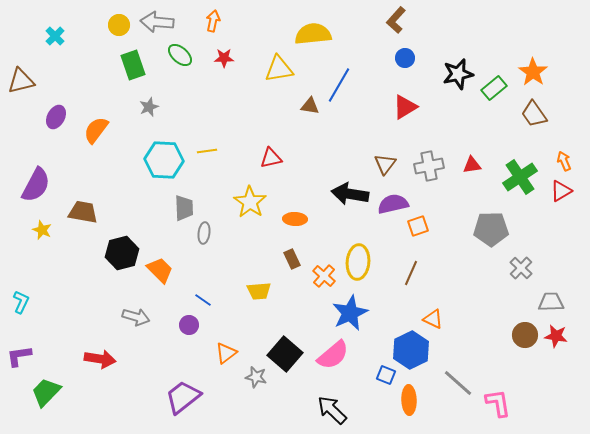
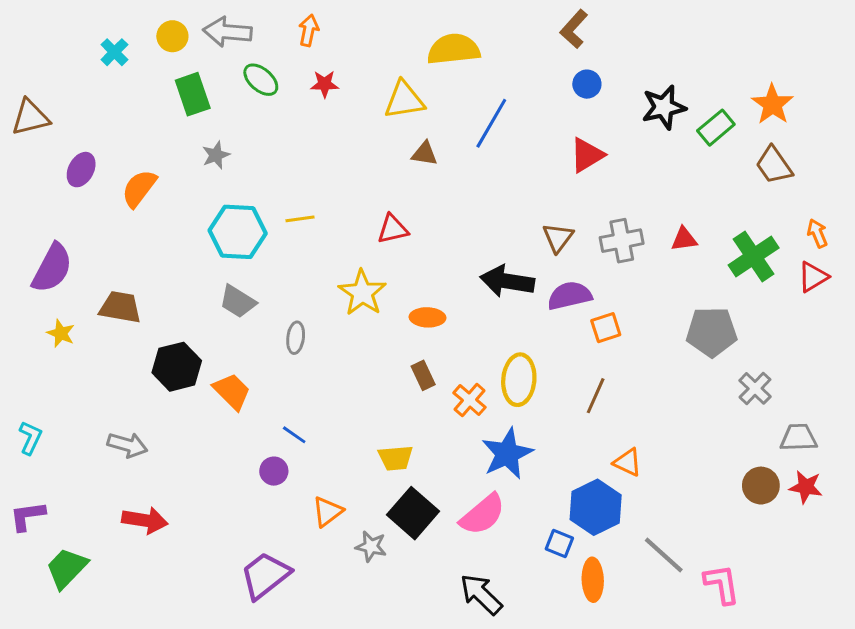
cyan cross: (55, 36) -> (114, 52), moved
brown triangle: (310, 106) -> (425, 154), moved
gray trapezoid: (184, 208) -> (238, 301), moved, turned 124
yellow trapezoid: (259, 291) -> (396, 458), moved
gray arrow: (136, 317) -> (127, 445), moved

